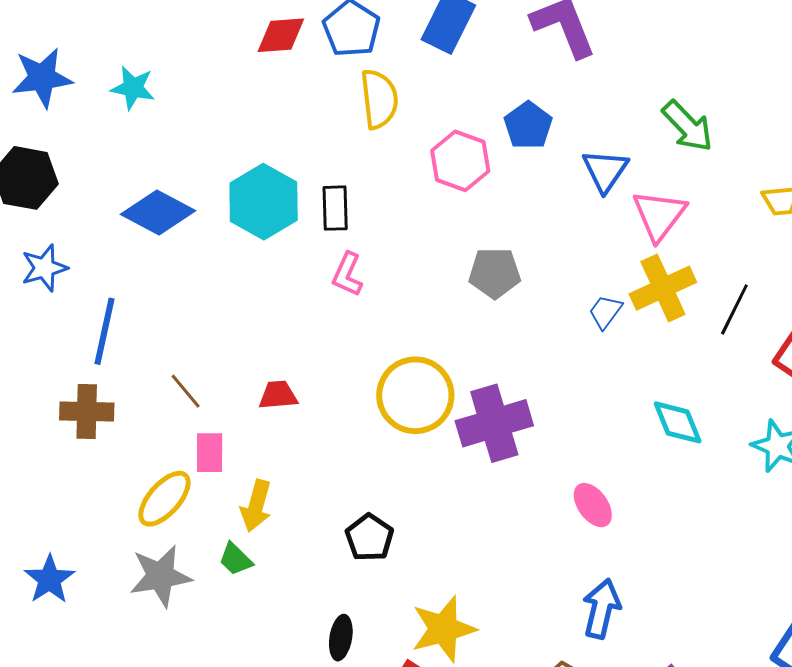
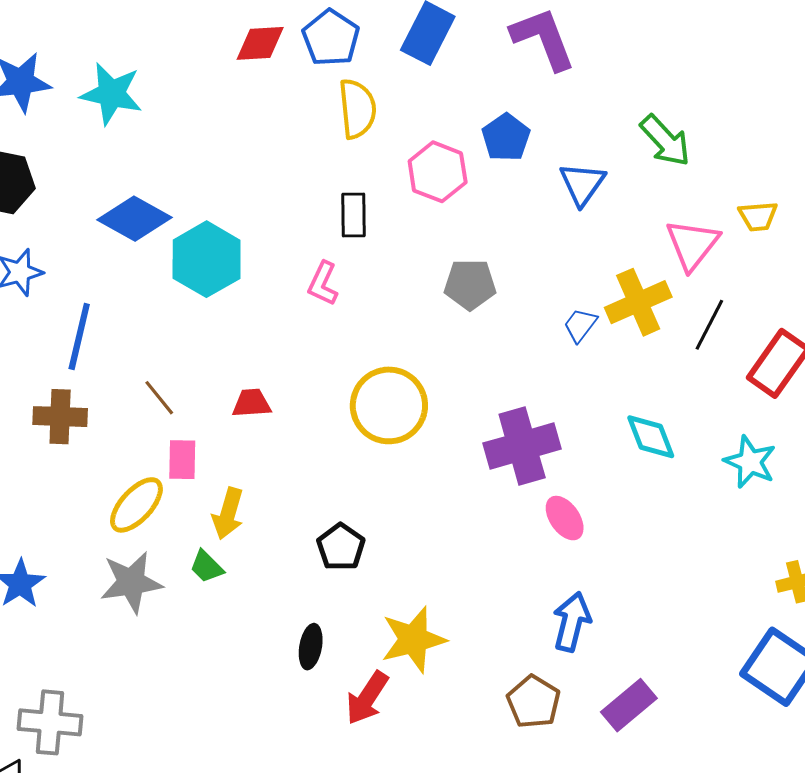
cyan star: (133, 88) -> (111, 94), size x1.4
cyan hexagon: (264, 202) -> (207, 259), moved
black rectangle: (335, 208) -> (354, 215), moved
pink triangle: (659, 215) -> (692, 244), moved
purple cross: (494, 423) -> (522, 446), moved

